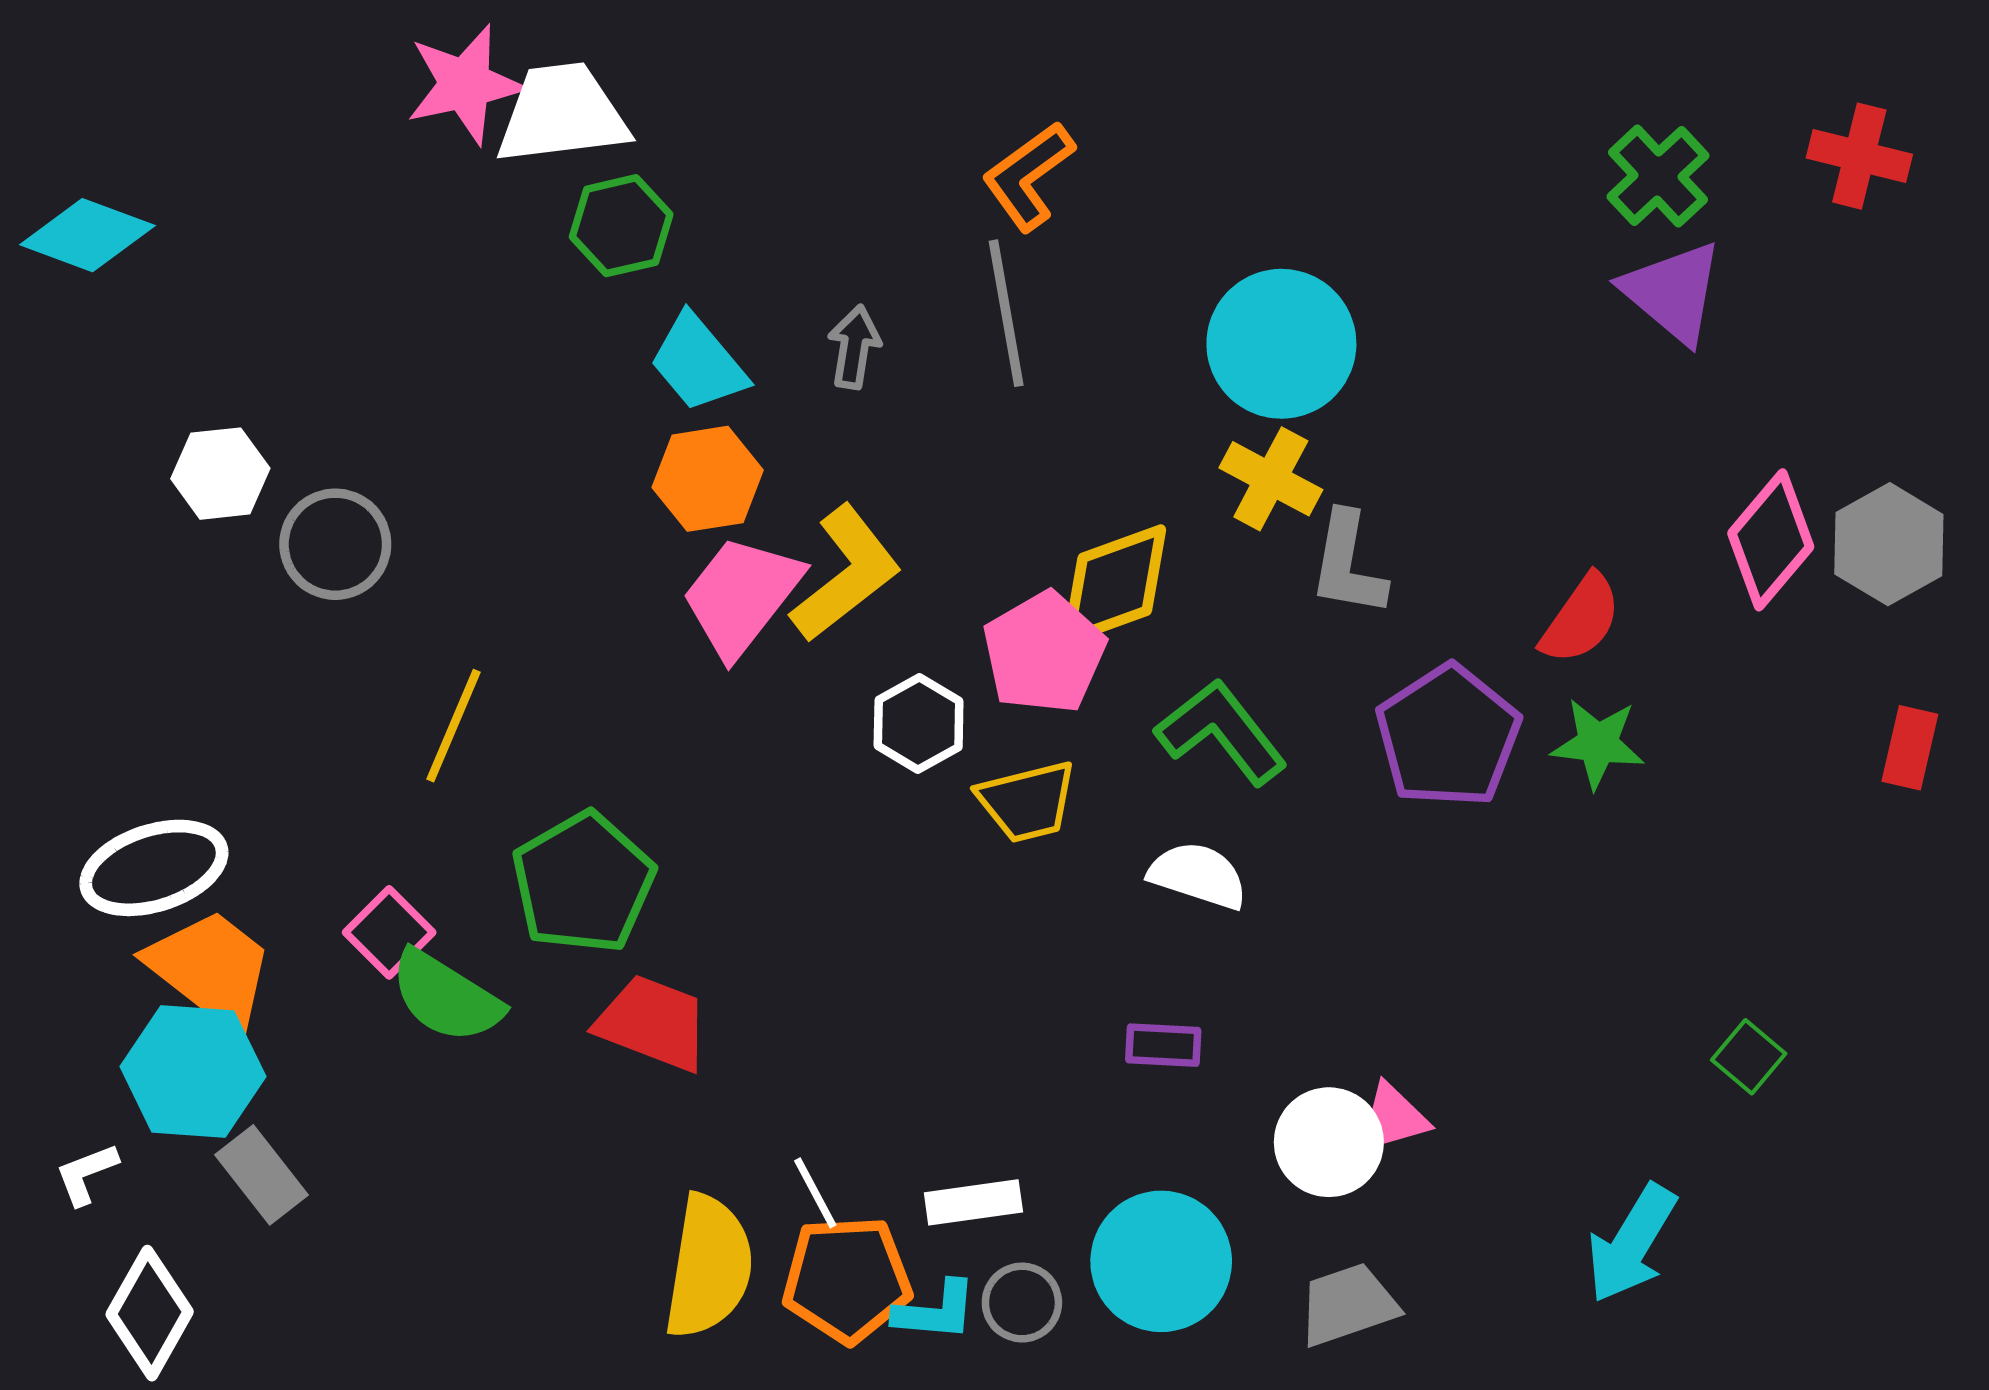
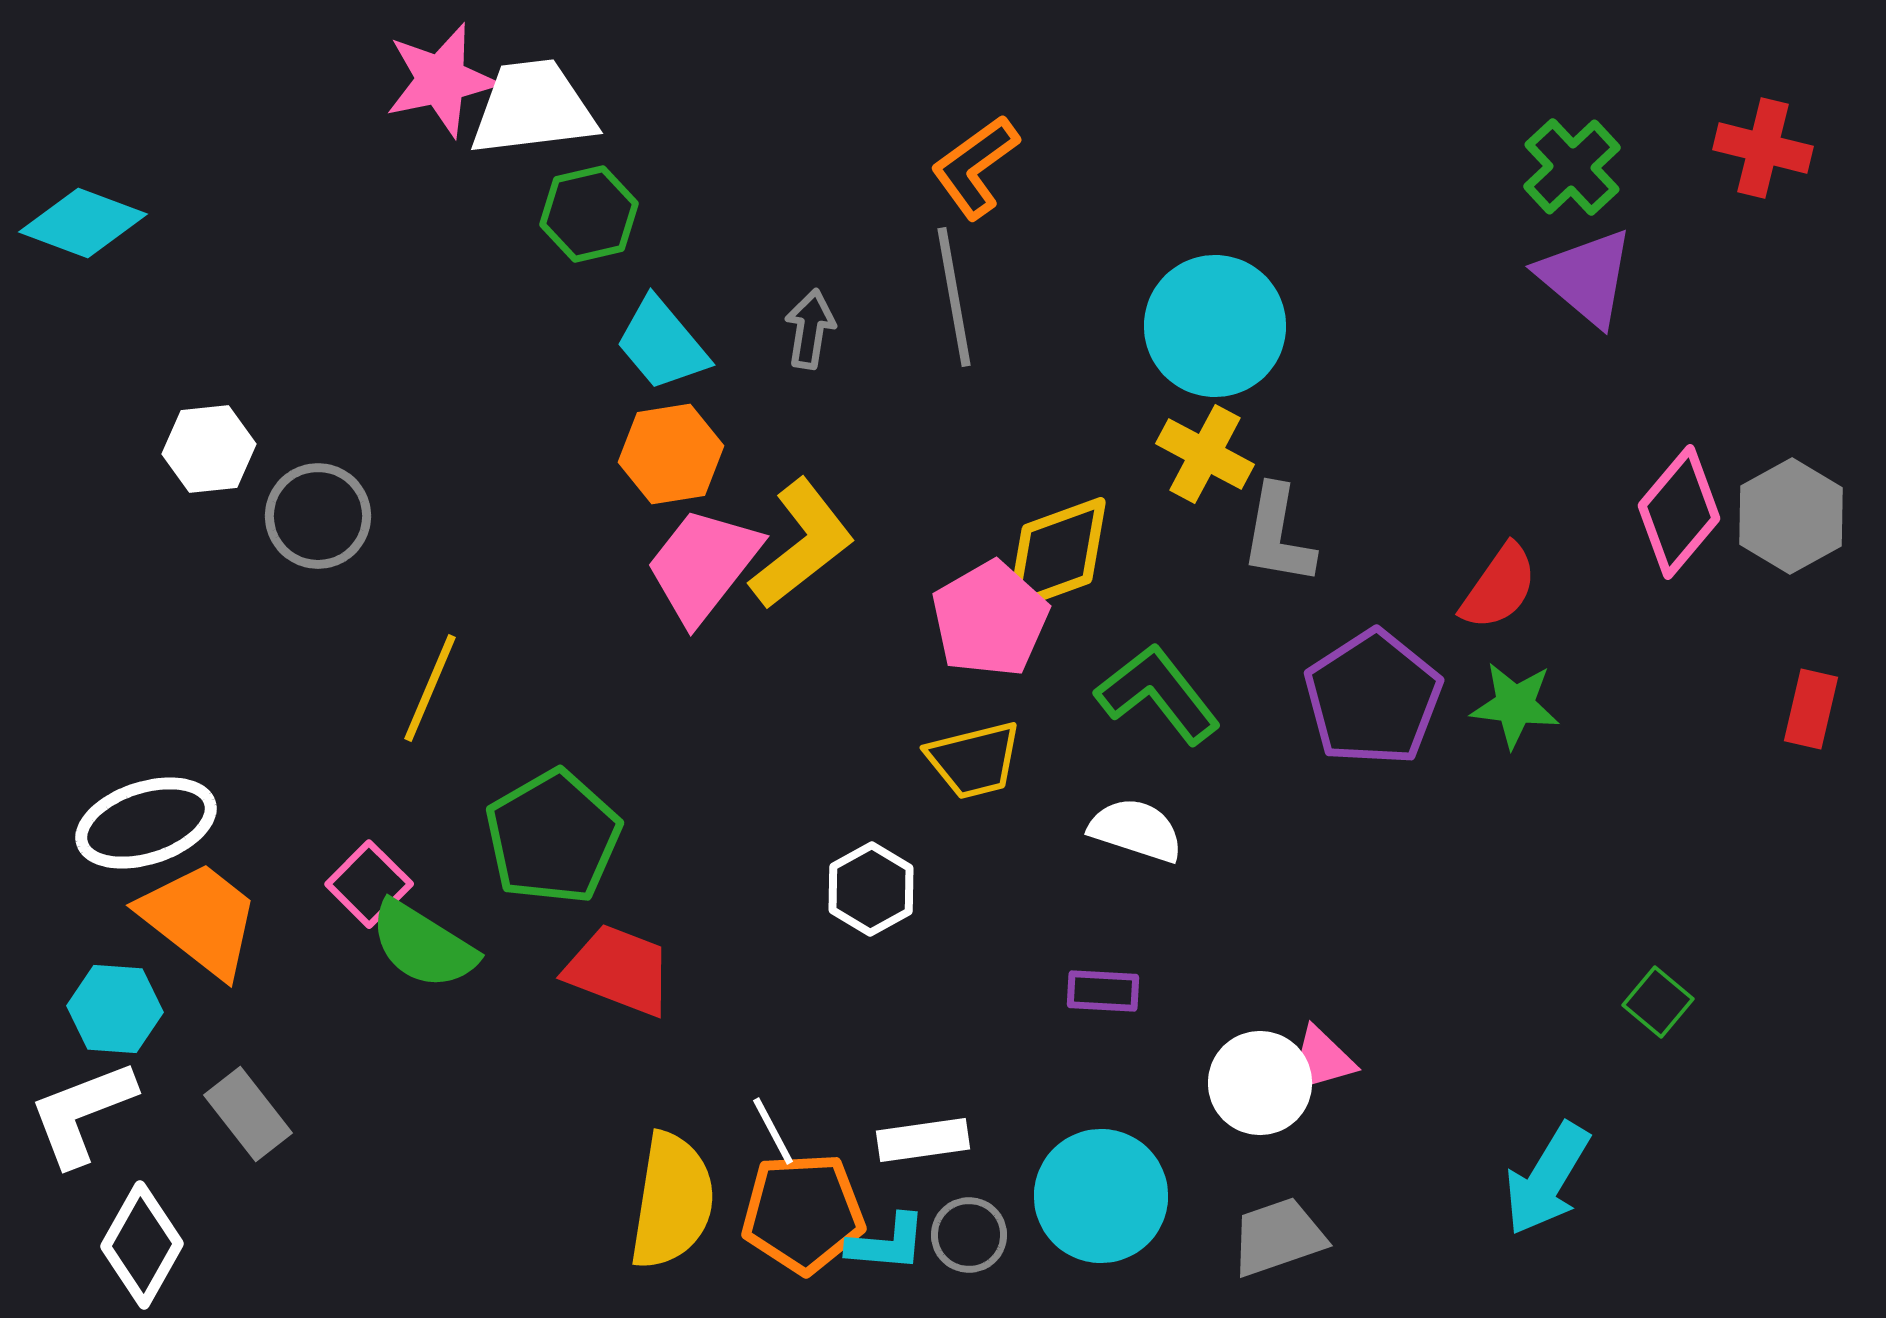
white hexagon: (919, 723) -> (871, 889), moved
cyan hexagon: (193, 1072) -> (115, 1009), moved, size x0.7
white L-shape: (86, 1174) -> (82, 1113), size x1.8

